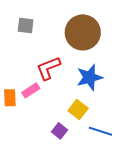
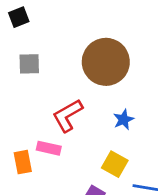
blue star: (90, 77) -> (124, 120), size x0.6
pink rectangle: (31, 90) -> (49, 148), turned 54

